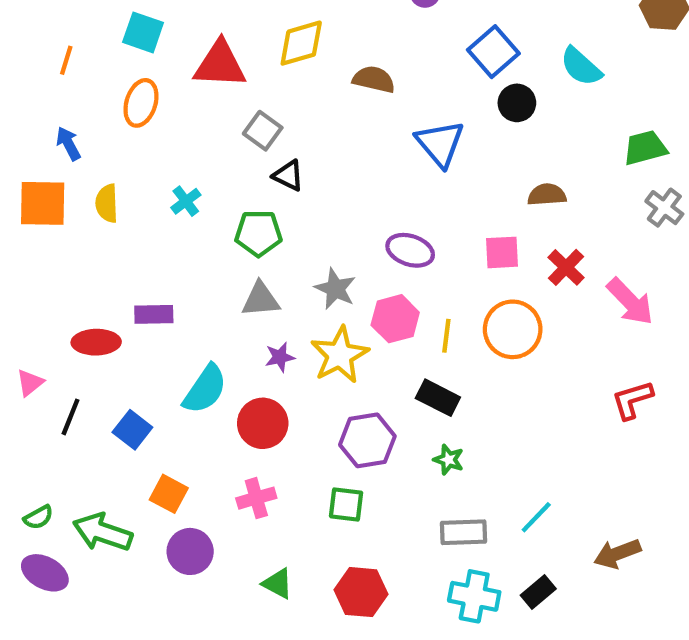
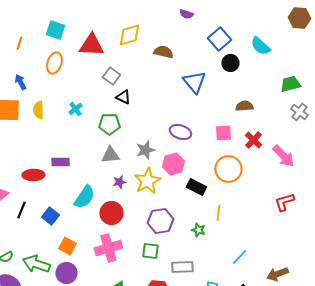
gray star: (335, 289) -> (145, 150), turned 30
yellow line: (446, 336) -> (218, 213), moved
black rectangle: (438, 398) -> (196, 187), moved
pink cross: (256, 498) -> (108, 248), size x1.5
gray rectangle: (464, 532) -> (182, 267), moved
purple circle: (190, 551) -> (66, 273), moved

